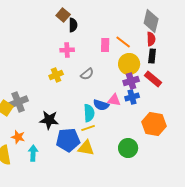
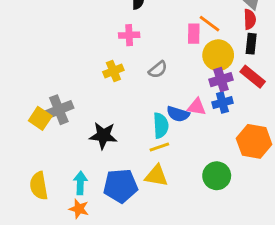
pink rectangle: (105, 45) -> (194, 34), moved
orange star: (18, 137) -> (79, 209), moved
blue pentagon: (68, 140) -> (121, 186), moved

